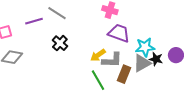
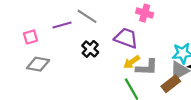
purple trapezoid: (119, 33) -> (126, 38), moved
brown rectangle: (124, 74) -> (171, 84), moved, turned 30

